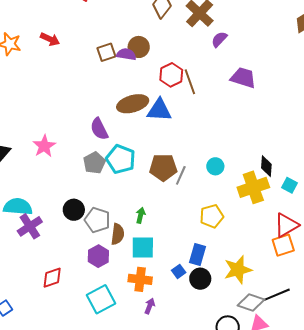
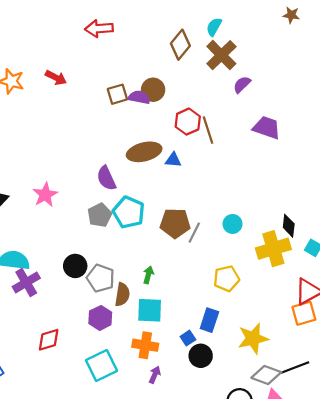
blue triangle: (159, 110) -> (173, 160), size x0.6
black circle: (200, 279) -> (201, 356), moved

